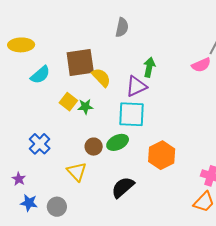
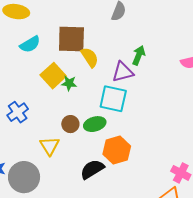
yellow square: (68, 102) -> (53, 76), size x1.4
orange hexagon: (162, 155) -> (117, 150), moved
gray circle: (57, 207) -> (24, 177), size x1.6

